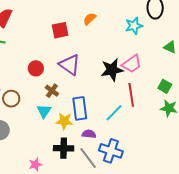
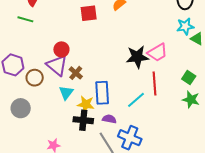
cyan star: (134, 26) -> (185, 26), moved
purple triangle: (70, 65) -> (57, 65), moved
black cross: (64, 148) -> (83, 120), moved

